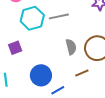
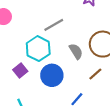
cyan hexagon: (32, 18) -> (38, 49), moved
blue circle: (41, 75) -> (52, 75), moved

